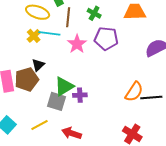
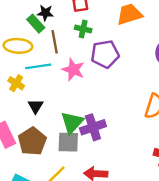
yellow cross: (34, 36) -> (16, 83), moved
brown pentagon: (27, 79) -> (32, 141), moved
purple cross: (80, 95) -> (93, 127), size x1.5

